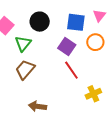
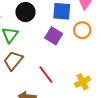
red line: (71, 70) -> (46, 75), moved

